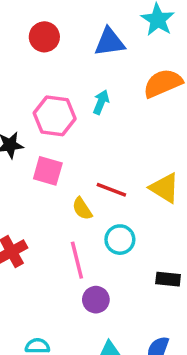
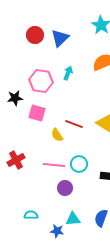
blue triangle: (110, 42) -> (60, 38), moved, turned -36
cyan circle: (120, 240) -> (79, 164), moved
pink line: (77, 260) -> (54, 165), turned -70

